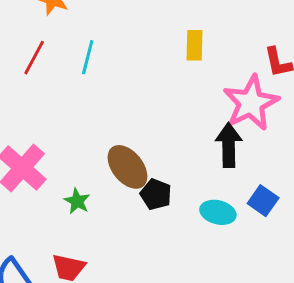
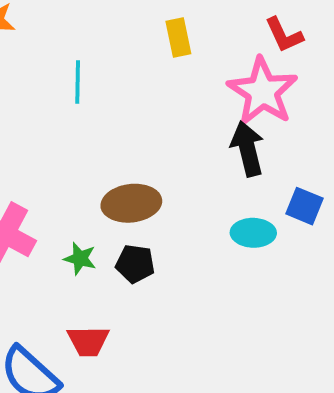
cyan line: (88, 57) -> (78, 82), moved
brown ellipse: (127, 167) -> (131, 203), turned -45
black pentagon: (156, 194) -> (135, 264), moved

